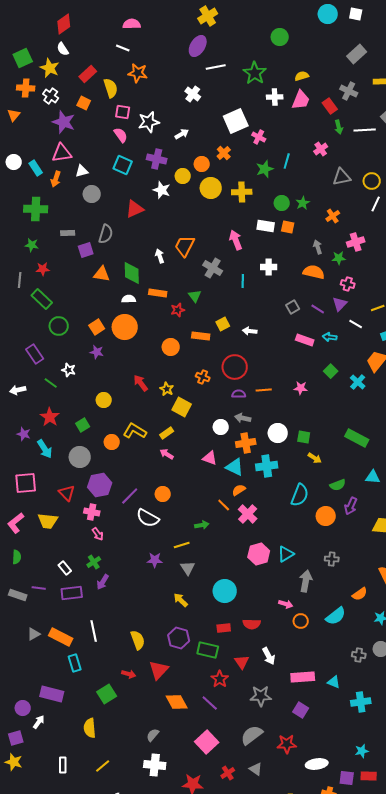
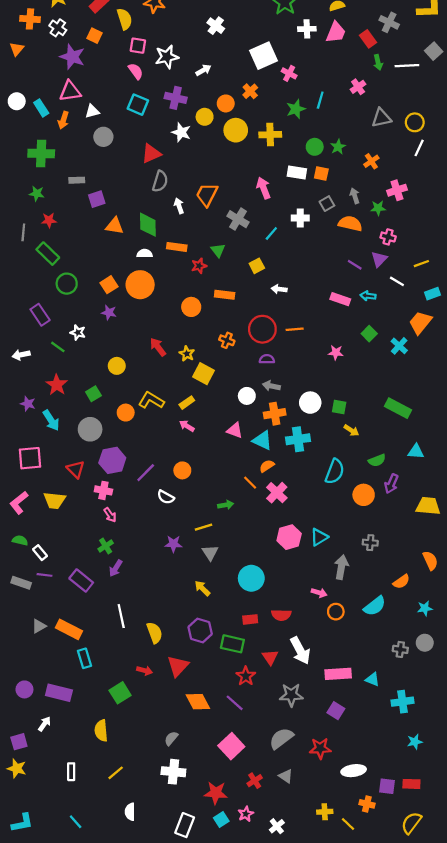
gray semicircle: (106, 234) -> (160, 181), moved
cyan line: (243, 281) -> (271, 234), turned 40
gray square: (293, 307) -> (327, 204), moved
yellow square: (223, 324) -> (257, 266), moved
orange line: (264, 390) -> (295, 329), moved
white semicircle: (148, 518) -> (166, 497), size x0.7
green semicircle: (17, 557) -> (20, 540), turned -80
white rectangle: (65, 568) -> (40, 553), moved
purple rectangle: (72, 593) -> (81, 580), turned 45
white line: (94, 631) -> (121, 616), moved
white arrow: (269, 656) -> (300, 651), size x1.4
purple circle: (23, 708) -> (24, 689), moved
cyan star: (362, 751) -> (415, 742), moved

